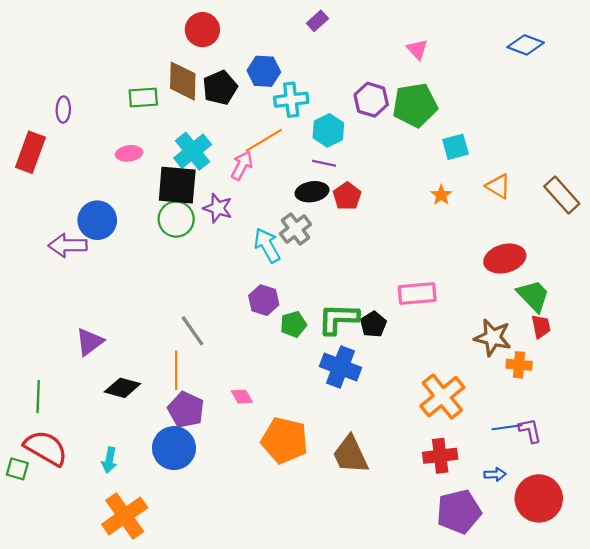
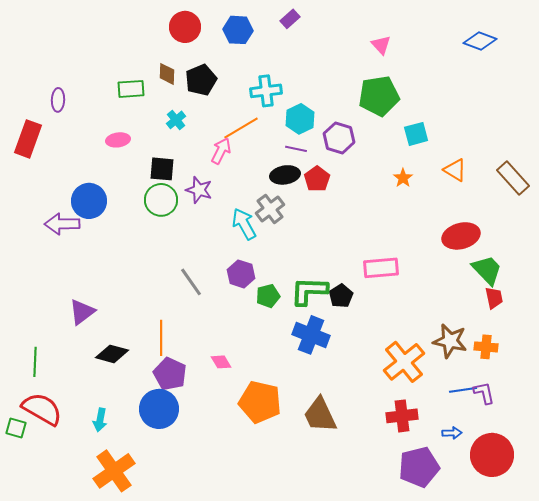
blue hexagon: (264, 71) -> (238, 30), moved
brown diamond: (183, 81) -> (167, 74), size x0.6
purple hexagon: (371, 100) -> (339, 138), moved
cyan cross: (193, 151) -> (176, 120), moved, size x0.6
black square: (177, 185) -> (162, 169), size x0.7
gray line: (193, 331) -> (191, 282), moved
brown star: (493, 337) -> (450, 341), moved
orange cross: (519, 365) -> (486, 347), moved

